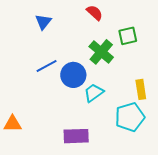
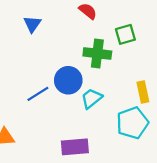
green cross: (101, 52) -> (97, 54), turned -30
blue line: (47, 66) -> (38, 94), moved

